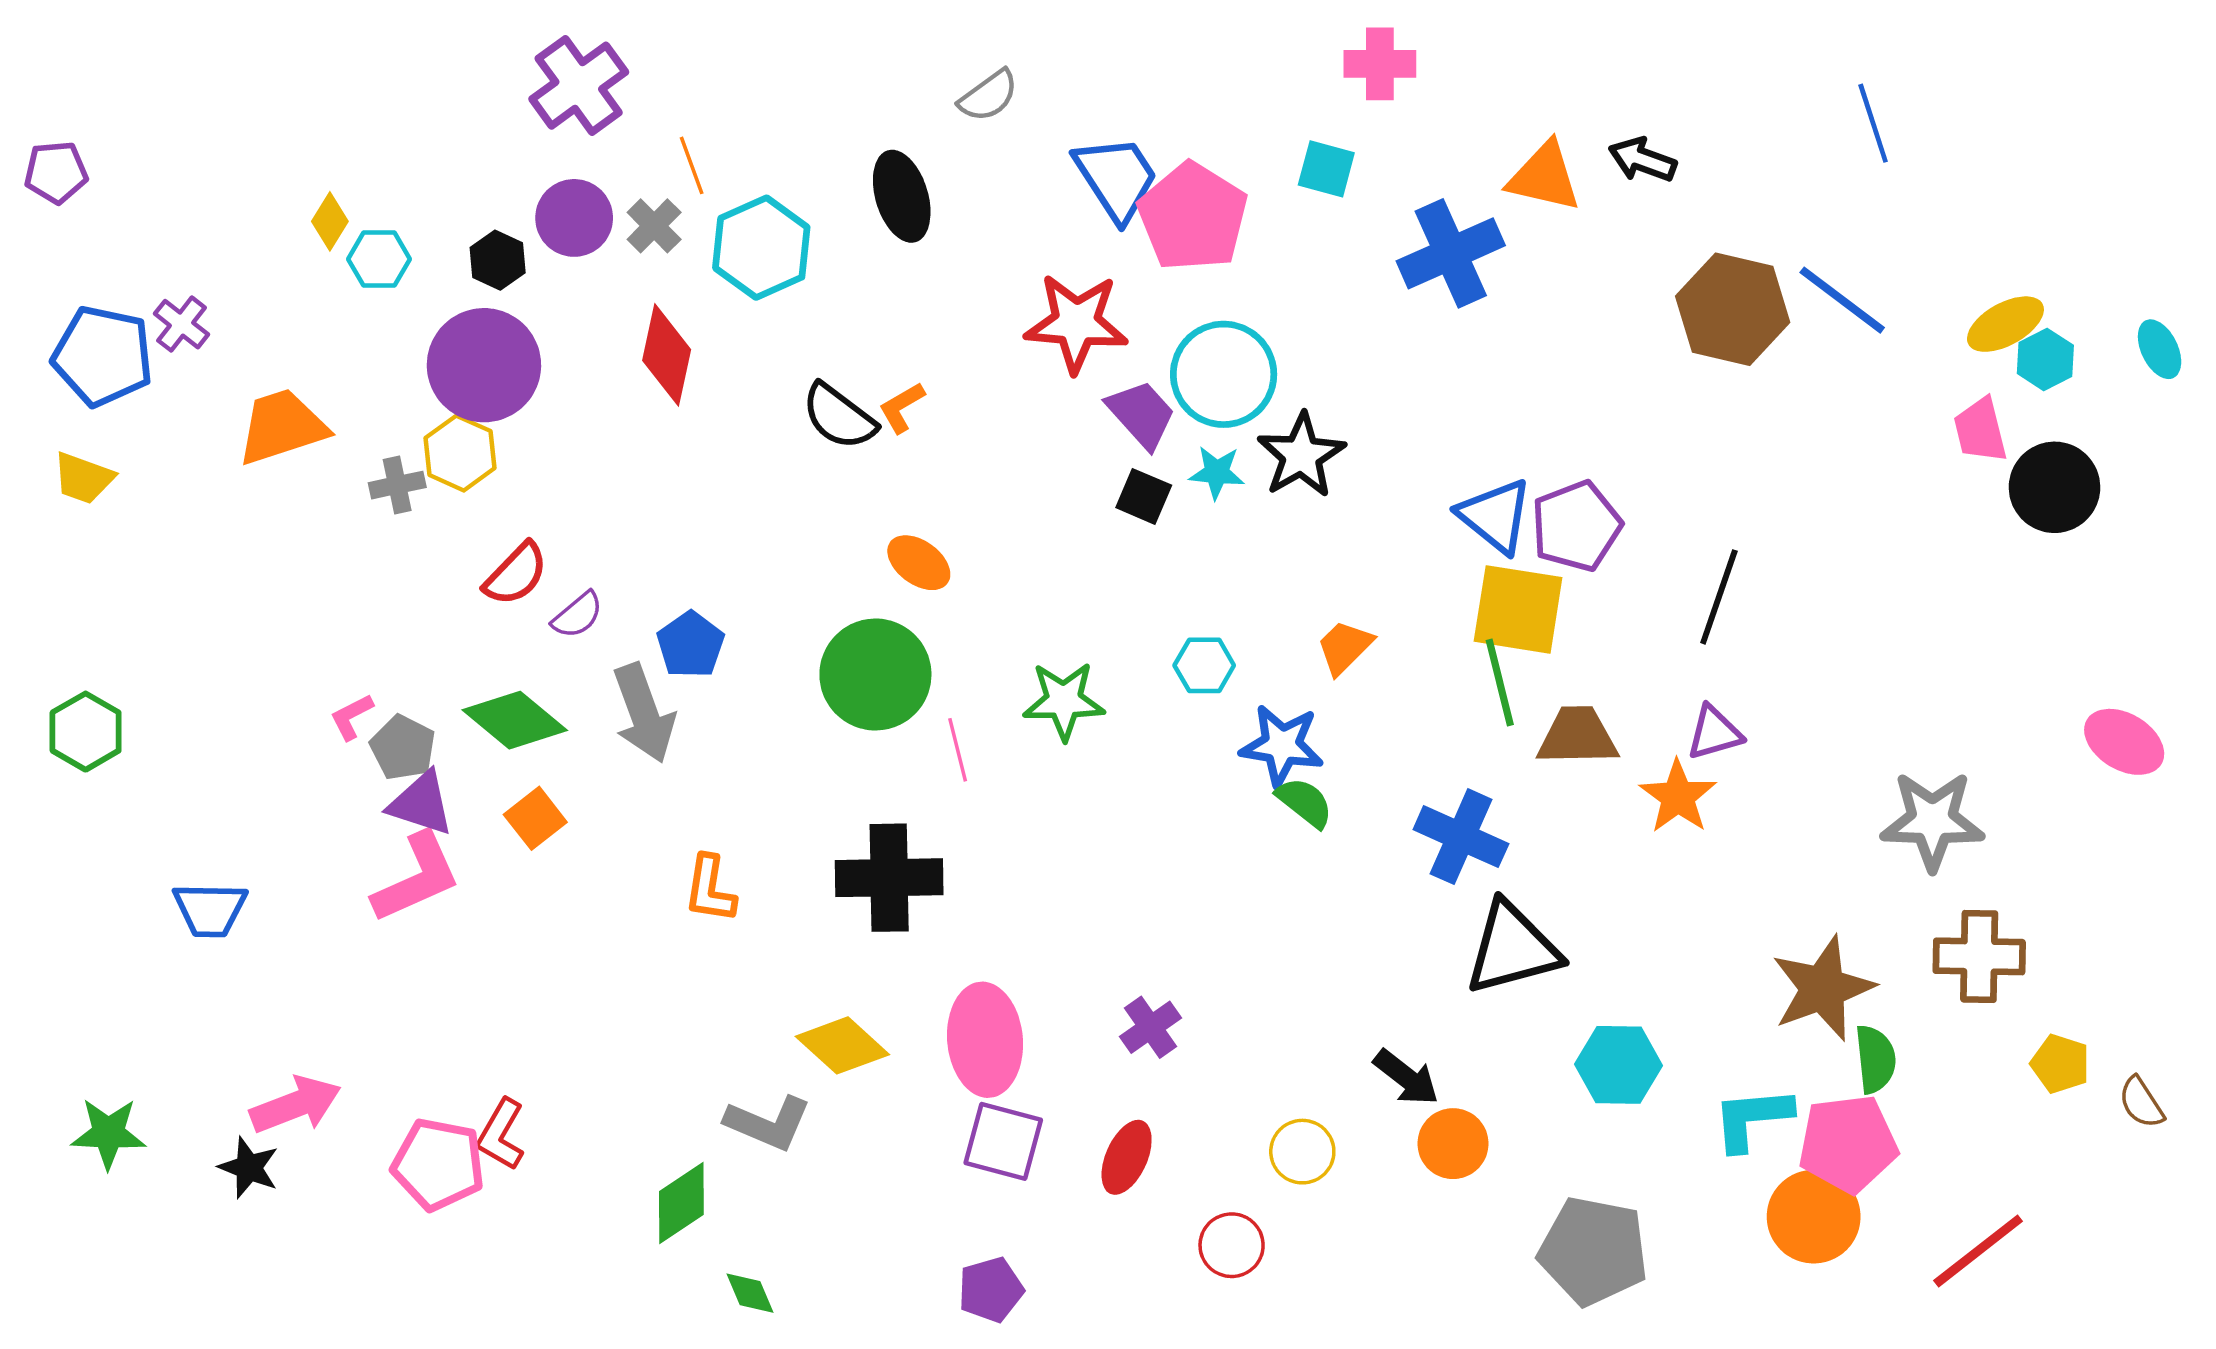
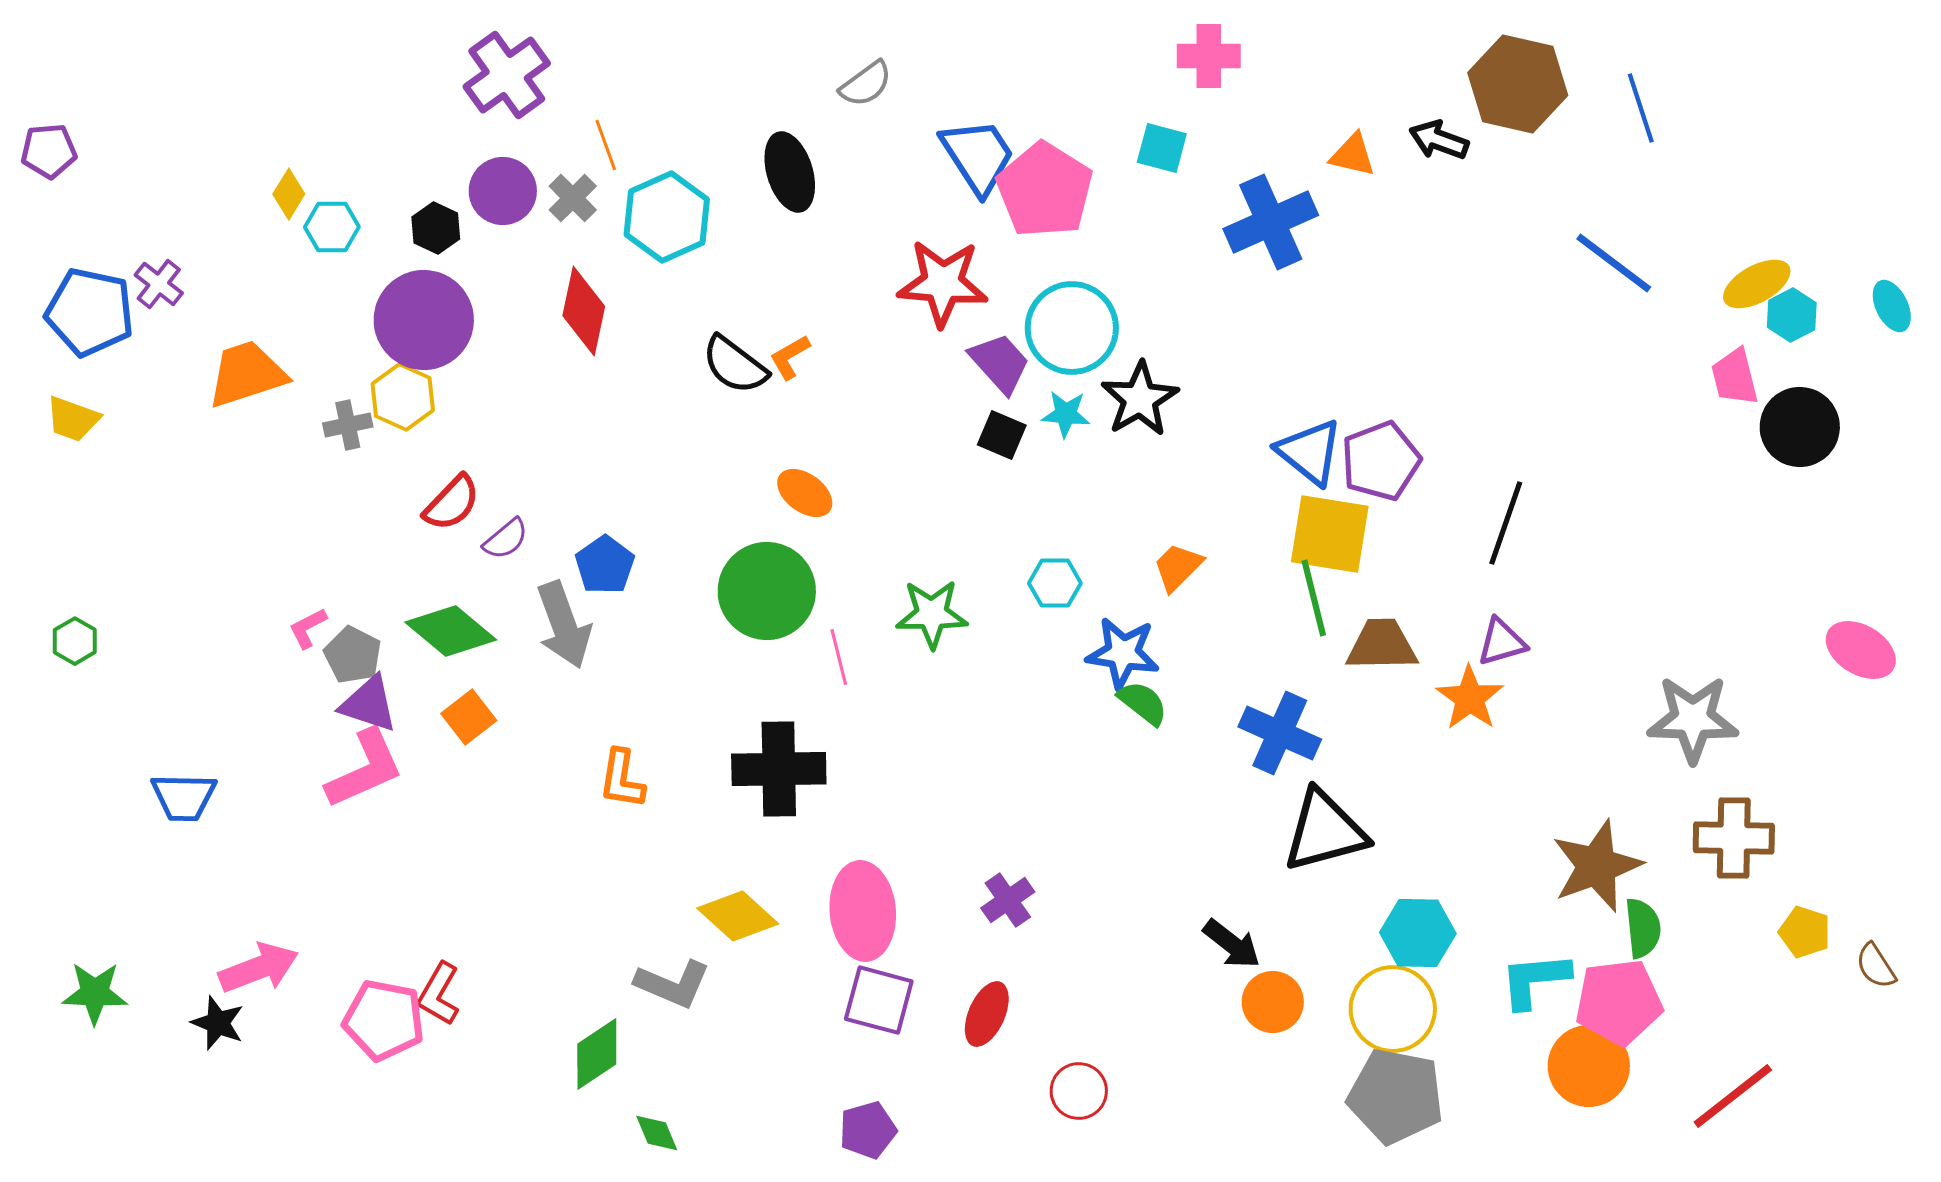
orange triangle: (1544, 177) -> (1353, 155), size x0.7
brown hexagon: (1733, 309) -> (1518, 84), moved
green hexagon: (86, 732) -> (75, 641), size x0.7
yellow circle: (1302, 1152) -> (1393, 1009), moved, size x1.5

